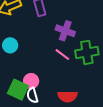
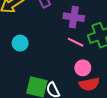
pink circle: (31, 81) -> (83, 68), moved

